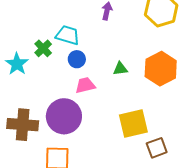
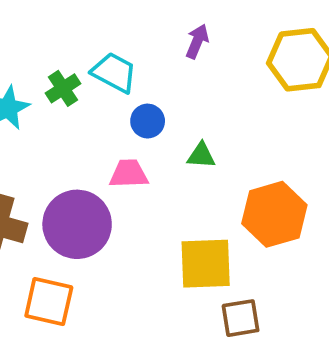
blue circle: (77, 59) -> (148, 121), moved
orange hexagon: (161, 69) -> (274, 214), moved

